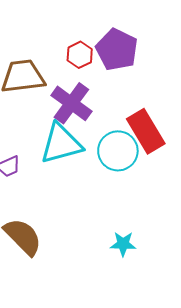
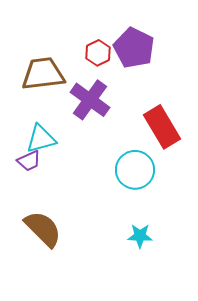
cyan triangle: (61, 144) -> (41, 139), moved, size x0.7
cyan circle: (118, 151) -> (135, 170), moved

